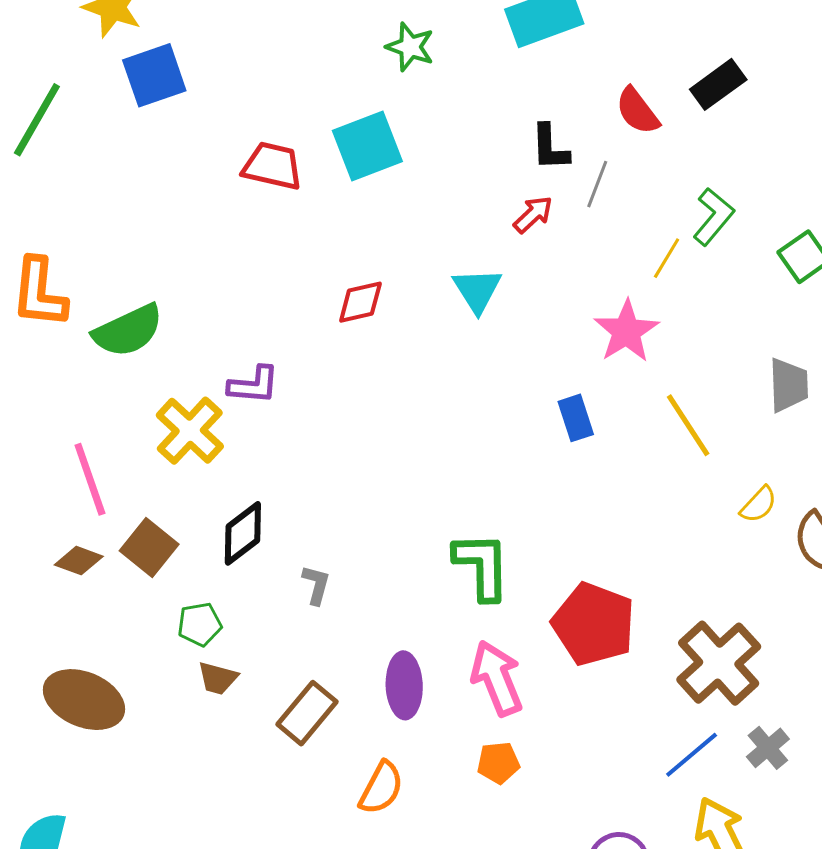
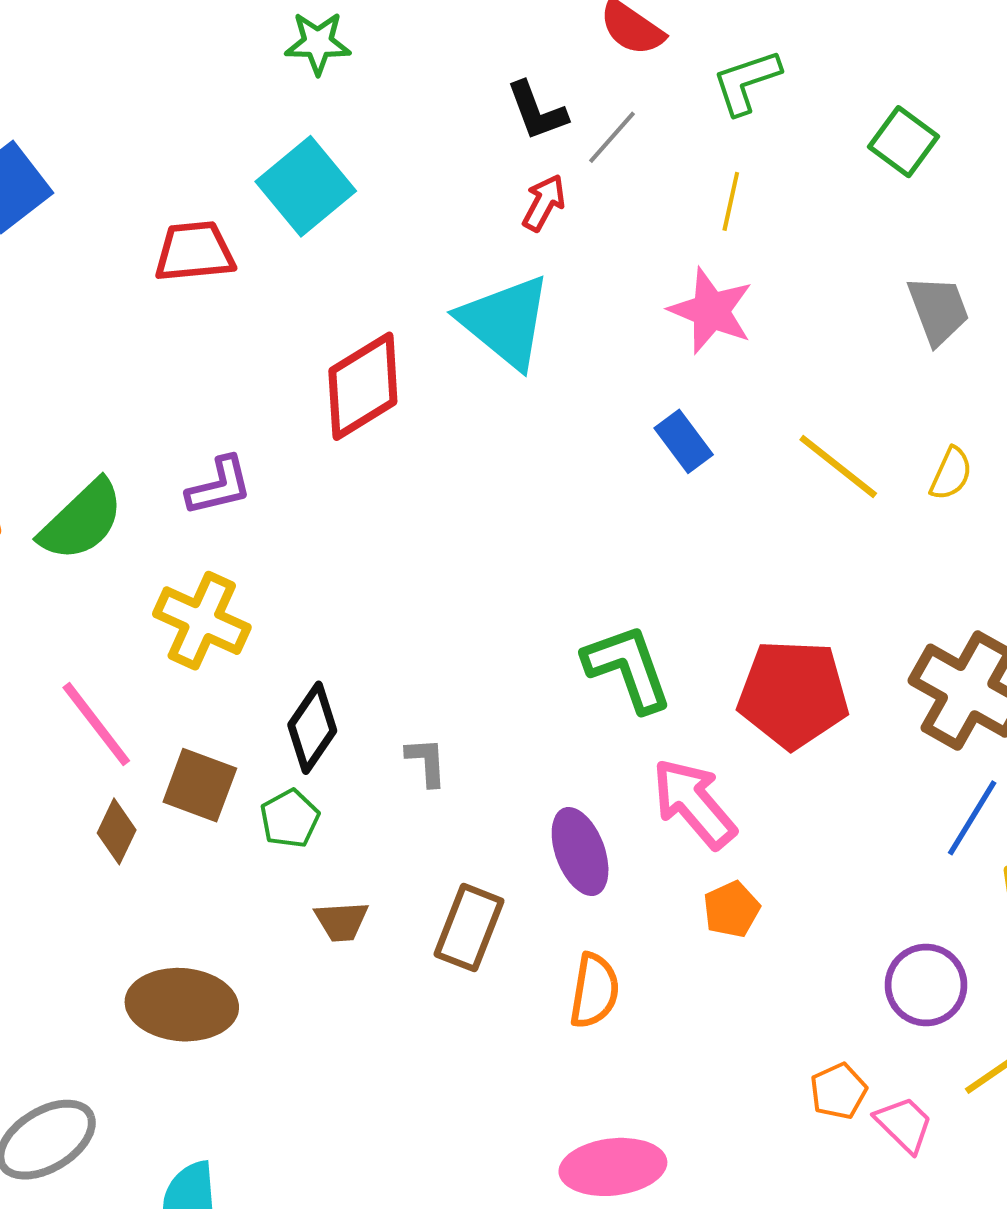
gray line: (597, 184) -> (612, 137), turned 39
green L-shape: (713, 217) -> (746, 82), moved, turned -130
cyan triangle: (477, 290) -> (505, 322), size x1.5
red diamond: (360, 302) -> (363, 386), size x1.6
purple L-shape: (254, 385) -> (219, 486), moved
yellow line: (688, 425) -> (838, 466), moved
brown diamond: (79, 561) -> (117, 831), turned -66
green pentagon: (200, 624) -> (290, 819), moved

